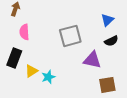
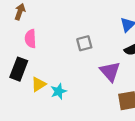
gray square: (70, 36) -> (84, 43), size x0.6
purple triangle: (92, 60) -> (110, 71), turned 36

